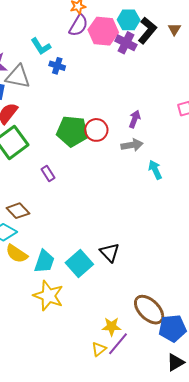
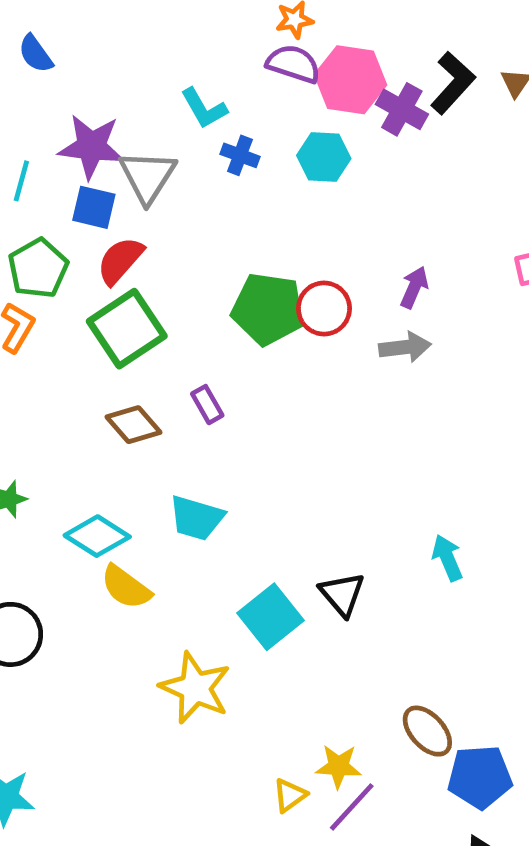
cyan hexagon: (129, 20) -> (324, 157), moved
purple semicircle: (78, 25) -> (293, 64), turned -105
gray triangle: (18, 77) -> (148, 176), turned 48
cyan arrow: (155, 170) -> (447, 558), moved
brown diamond: (18, 211) -> (134, 425), moved
cyan trapezoid: (44, 261) -> (196, 518), moved, turned 85
brown ellipse: (149, 310) -> (427, 731), size x0.7
yellow triangle: (99, 349) -> (290, 795), moved

